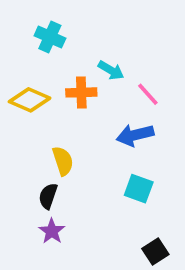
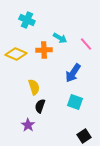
pink line: (148, 94) -> (86, 44), moved
blue arrow: (135, 135) -> (73, 73), turned -42
black semicircle: (48, 196) -> (40, 106), moved

